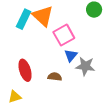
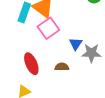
pink square: (64, 35) -> (48, 28), moved

